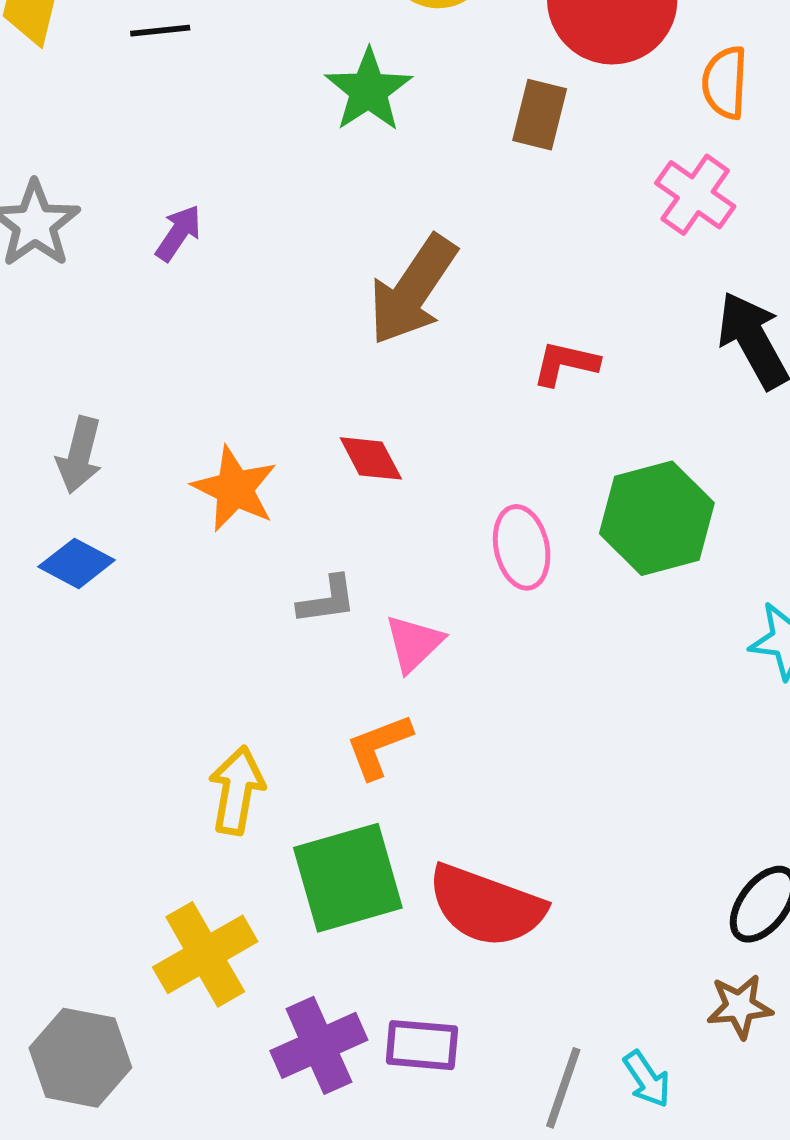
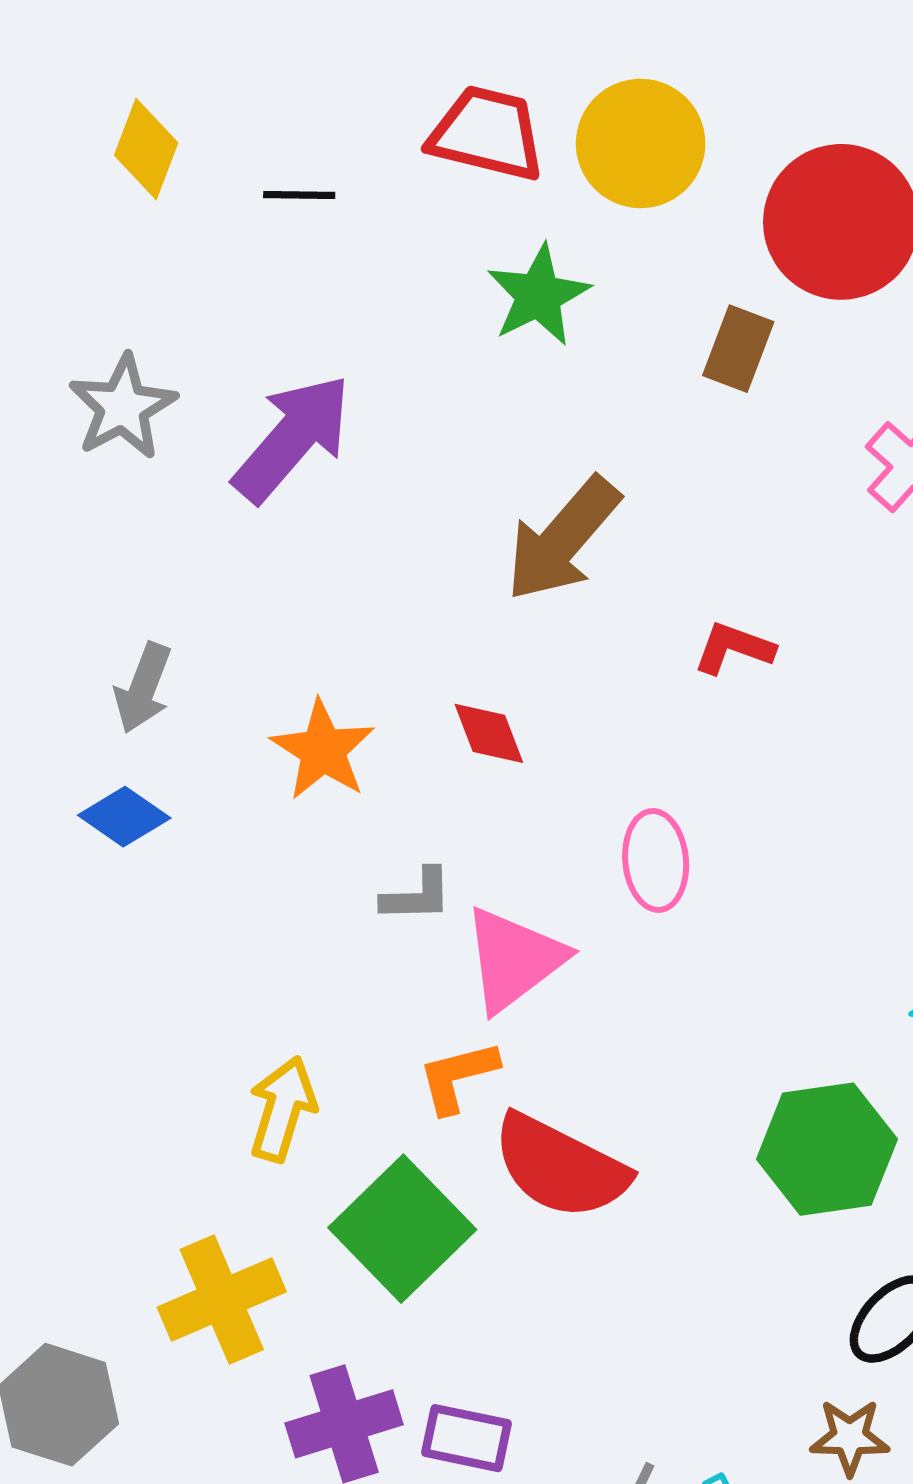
purple arrow: (179, 233) -> (292, 438), size x2.0
green hexagon: (657, 518) -> (827, 1149), moved
pink triangle: (414, 643) -> (514, 959), size x1.5
green square: (348, 878) -> (402, 1229), turned -35
red semicircle: (486, 906) -> (560, 1167), moved

